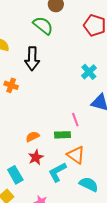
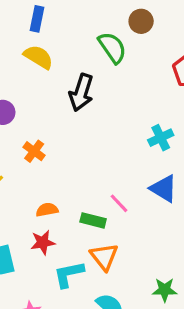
orange cross: (11, 85) -> (34, 151), moved
pink line: (75, 120) -> (119, 203), turned -40

